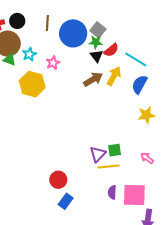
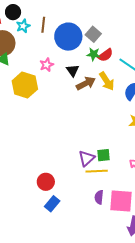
black circle: (17, 21) -> (13, 12), moved
green star: (96, 42) -> (93, 54), moved
cyan star: (29, 54) -> (23, 26), moved
black triangle: (97, 56) -> (73, 70), moved
yellow arrow: (114, 76) -> (107, 81), turned 114

